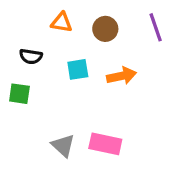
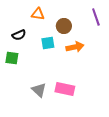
brown circle: (105, 29) -> (64, 26), moved
black semicircle: (31, 56) -> (19, 35), turned -32

